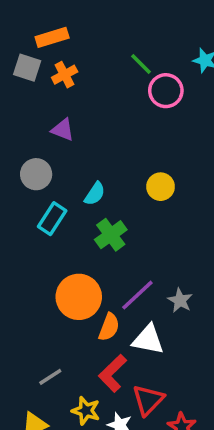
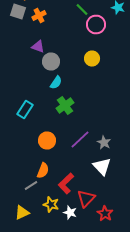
gray circle: (36, 174) -> (51, 62), moved
yellow circle: (161, 187) -> (92, 58), moved
cyan rectangle: (52, 219) -> (25, 110), moved
orange circle: (79, 297) -> (47, 140), size x0.7
orange semicircle: (109, 327) -> (43, 170), moved
white triangle: (148, 340) -> (102, 166), moved, turned 36

